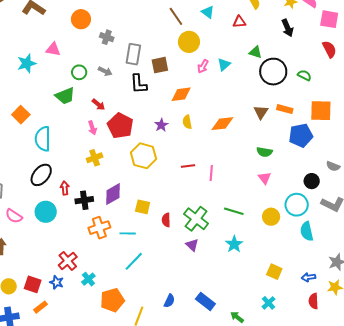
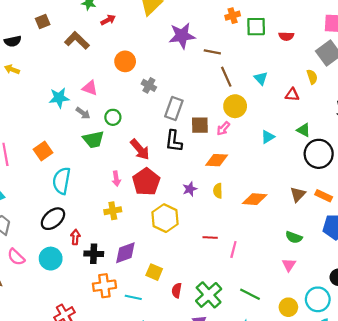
pink arrow: (203, 66) -> (223, 128), moved
gray arrow: (105, 71) -> (83, 113), moved
red arrow: (98, 105) -> (140, 149), moved, size x1.5

